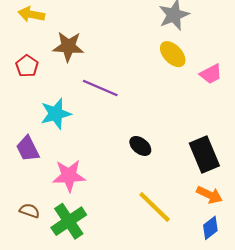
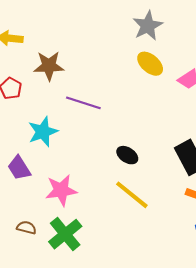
yellow line: (155, 207) -> (132, 195), moved

